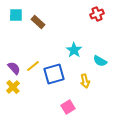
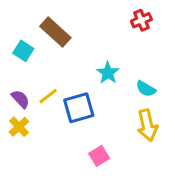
cyan square: (16, 15) -> (23, 51), moved, turned 32
brown rectangle: (38, 22) -> (55, 32), size x1.5
yellow arrow: (85, 81) -> (147, 125), moved, size x1.5

